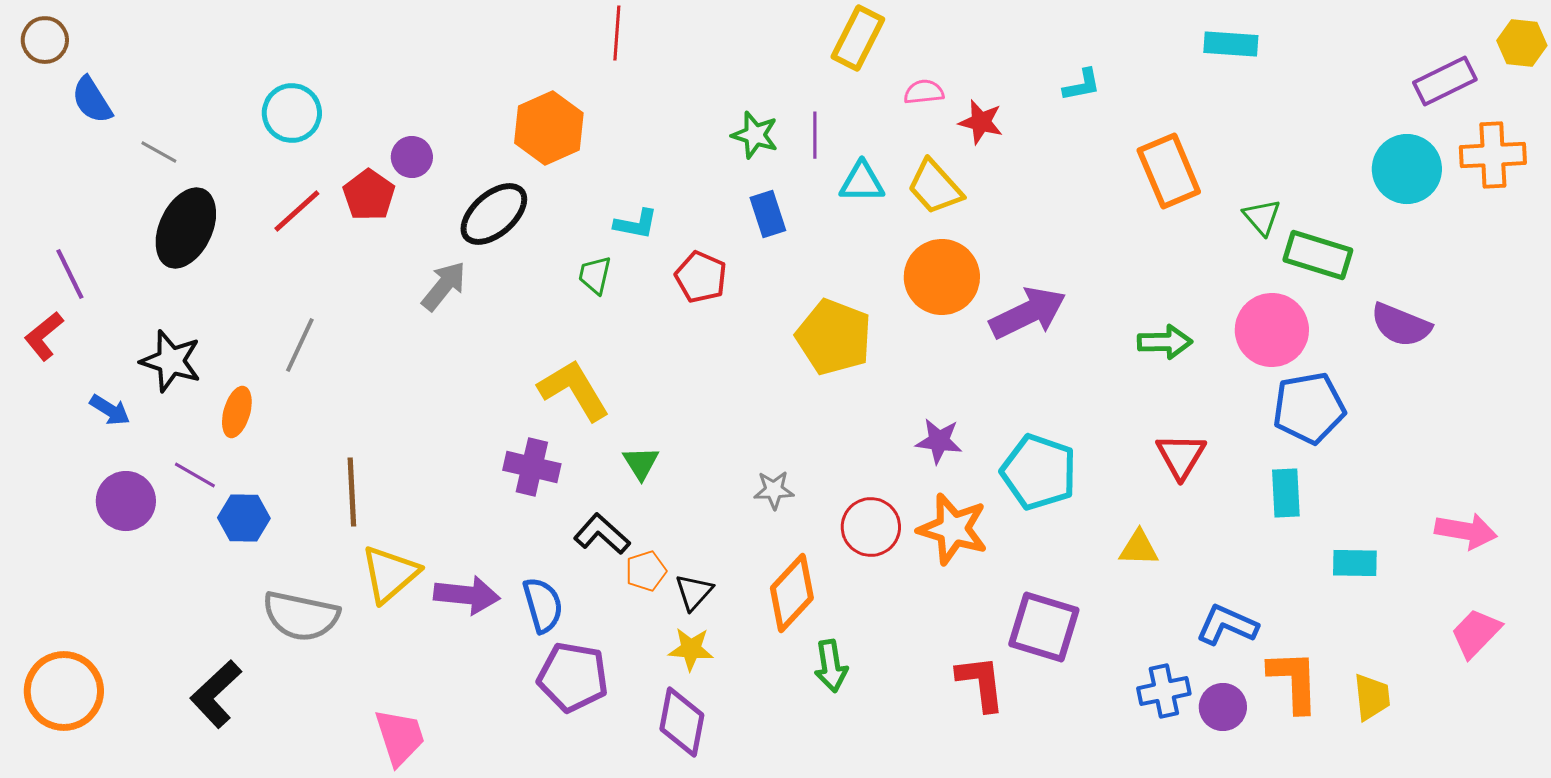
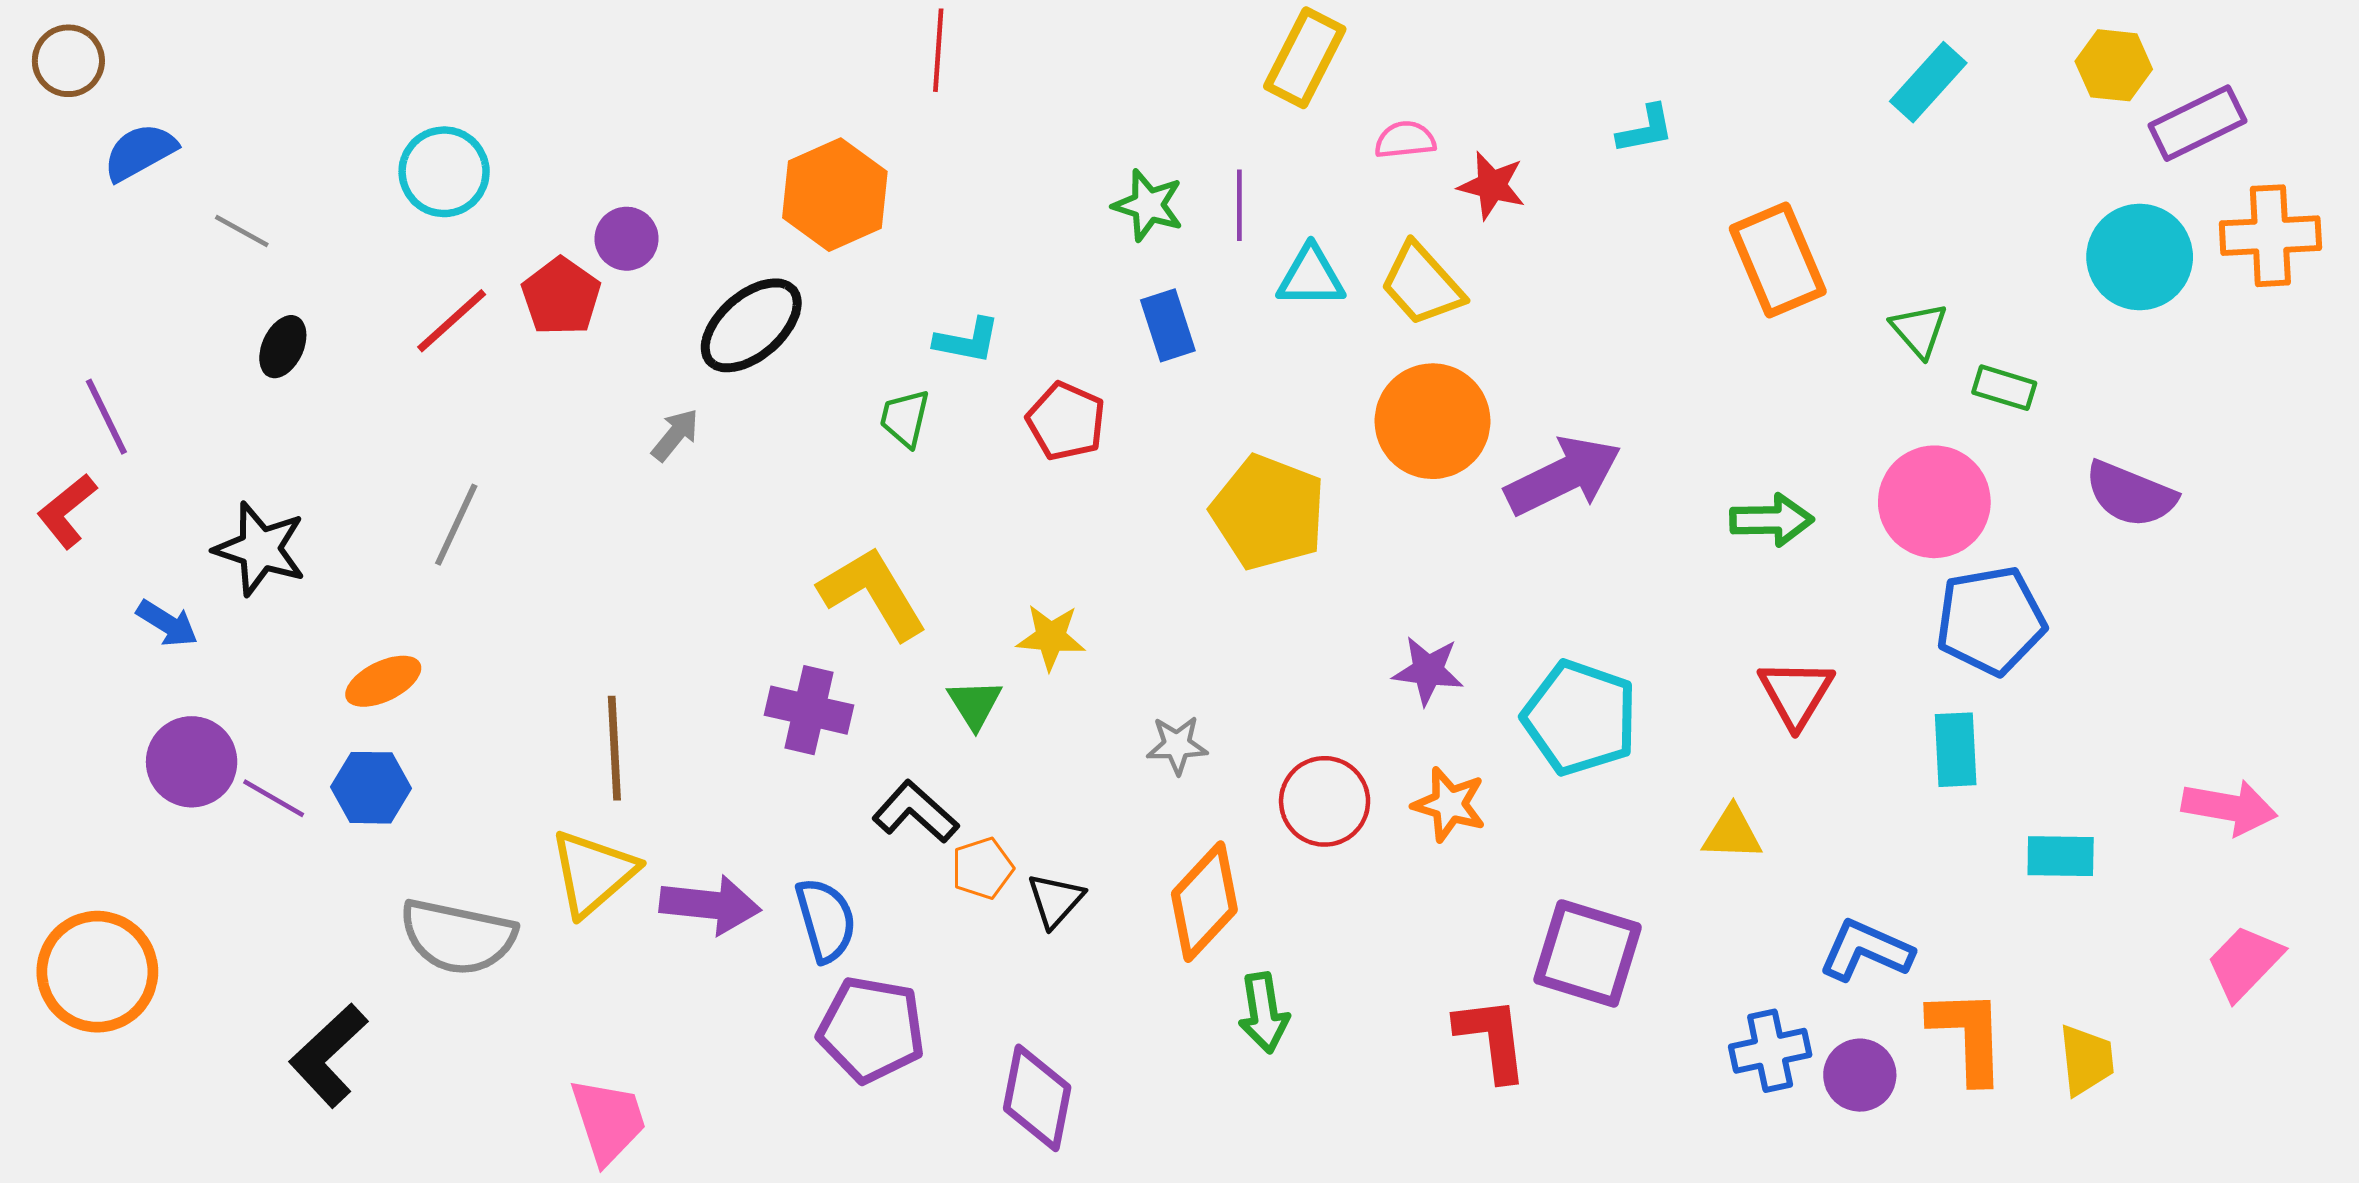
yellow hexagon: (1522, 43) -> (2114, 65), moved
cyan rectangle: (1231, 44) -> (1928, 82), moved, turned -52
blue semicircle: (92, 100) -> (140, 152), turned 93
black ellipse: (186, 228) -> (283, 347), size x0.5
green rectangle: (1318, 255) -> (2004, 388), size x0.6
gray arrow: (444, 286) -> (675, 435), size x0.7
orange ellipse: (237, 412) -> (383, 681), moved, turned 48
purple line: (195, 475) -> (274, 798), moved
brown line: (352, 492) -> (614, 748), moved
orange star: (953, 529) -> (1449, 804), size x0.7
yellow star: (691, 649) -> (1051, 637), moved
orange circle: (64, 691) -> (97, 972), moved

